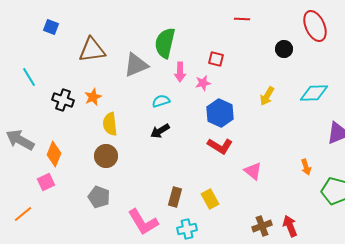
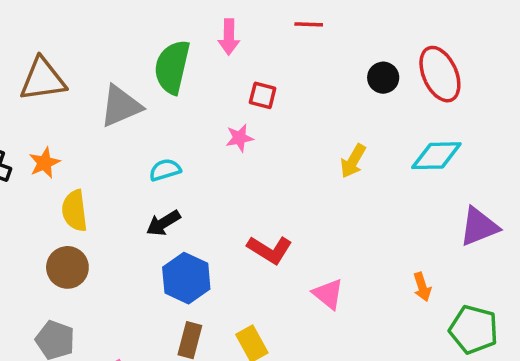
red ellipse: (315, 26) -> (440, 74), moved
pink arrow: (180, 72) -> (229, 37), moved
blue hexagon: (220, 113) -> (186, 278), moved

